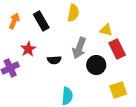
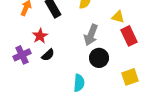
black semicircle: (54, 60) -> (48, 55), moved, turned -40
black circle: (96, 65) -> (99, 58), moved

